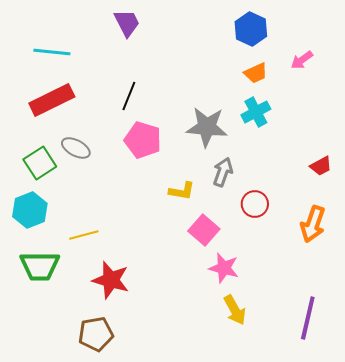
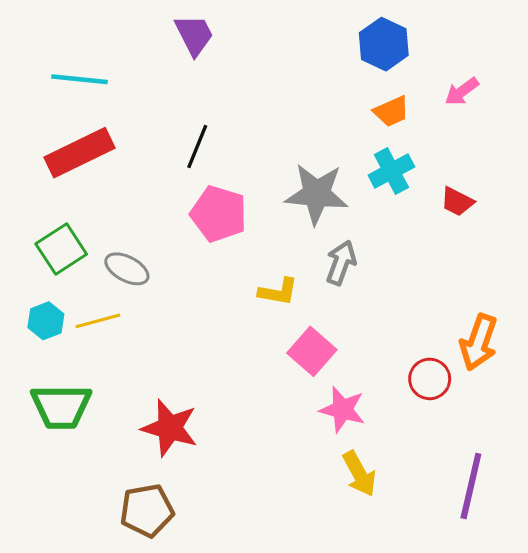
gray ellipse: (76, 148) -> (127, 269), moved
red trapezoid: (321, 166) -> (457, 202), moved, turned 55
red circle: (255, 204) -> (430, 379), moved
cyan hexagon: (30, 210) -> (46, 321), size x0.7
yellow line: (84, 235) -> (98, 321), moved

